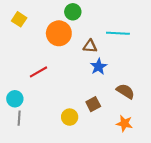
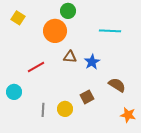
brown triangle: (90, 46) -> (70, 57), moved
gray line: (19, 118) -> (43, 110), moved
orange star: (124, 123) -> (128, 115), moved

